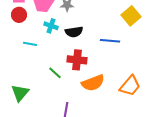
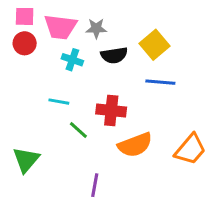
yellow square: (131, 16) -> (155, 45), moved
black semicircle: (74, 32) -> (114, 55), moved
cyan line: (30, 44) -> (59, 102), moved

